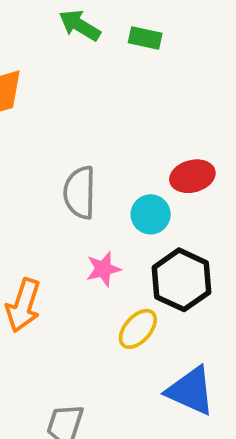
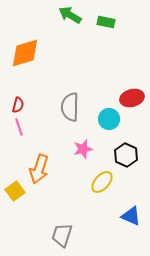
black hexagon: (181, 280) -> (126, 155), size x0.7
blue triangle: (191, 391) -> (131, 216), size x0.7

